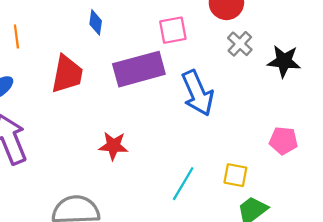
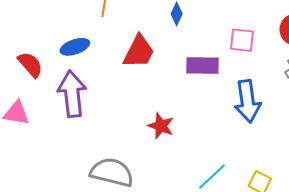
purple rectangle: (139, 69) -> (203, 66), size x0.7

